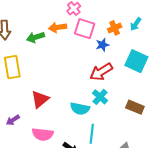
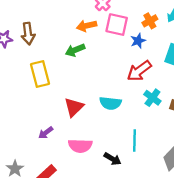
green arrow: (36, 37) -> (75, 50), moved
cyan cross: (100, 97) -> (152, 98), moved
cyan semicircle: (80, 109) -> (110, 103), moved

